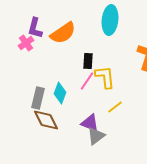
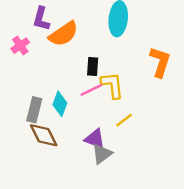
purple L-shape: (35, 28) -> (41, 19), moved
pink line: (87, 81) -> (91, 90), turned 30

